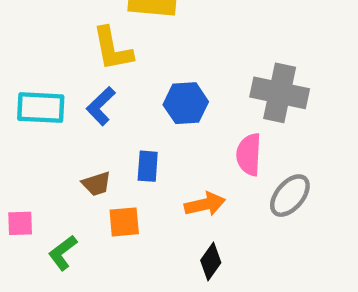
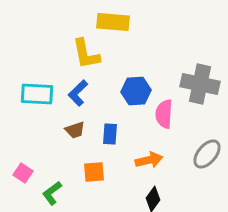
pink semicircle: (249, 154) -> (164, 114), moved
brown trapezoid: (96, 184) -> (75, 130), moved
pink square: (20, 223) -> (23, 173), turned 36

